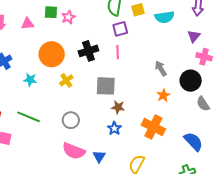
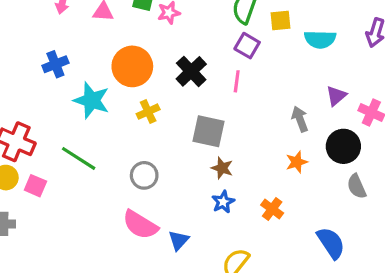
purple square: (120, 29) -> (247, 46), turned 35
purple triangle: (194, 36) -> (336, 96), moved
black cross: (88, 51) -> (191, 71), turned -36
cyan star: (30, 80) -> (92, 100), size x1.6
orange cross: (153, 127) -> (272, 209), size x0.6
blue star: (114, 128) -> (223, 202), moved

